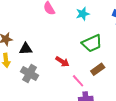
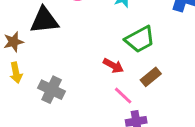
black triangle: (26, 49) -> (44, 20), moved, size x1.5
red arrow: (62, 62) -> (113, 66), moved

